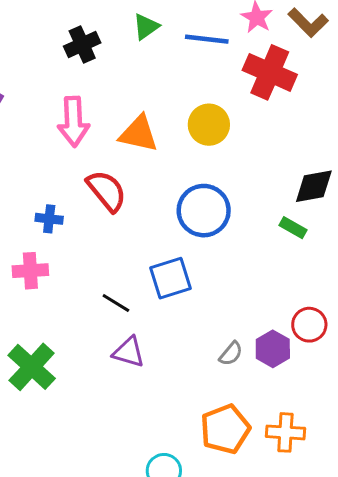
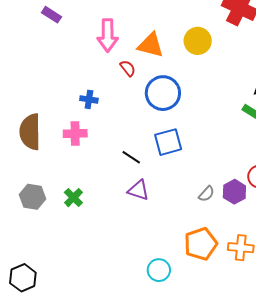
red semicircle: (107, 191) -> (128, 68), moved, size x0.6
blue circle: (204, 211) -> (163, 93), moved
green cross: (32, 367) -> (73, 198), size x0.6

